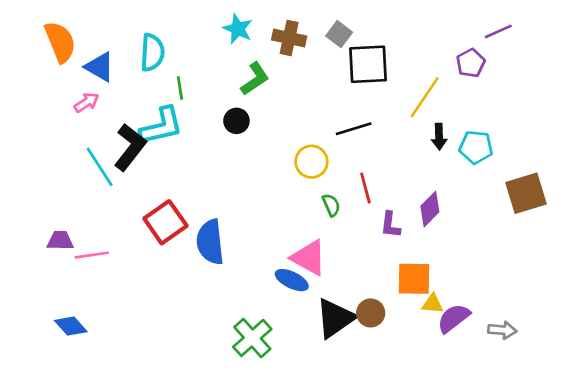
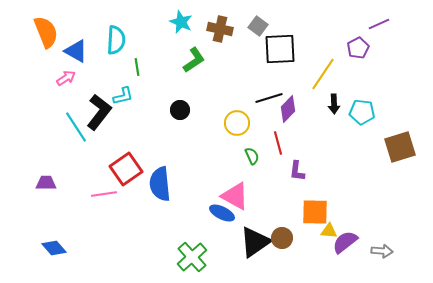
black circle: (236, 121) -> (180, 110), moved
cyan L-shape: (161, 126) -> (123, 96), size x0.6
purple diamond: (430, 209) -> (288, 109), moved
pink line: (92, 255) -> (104, 194), moved

